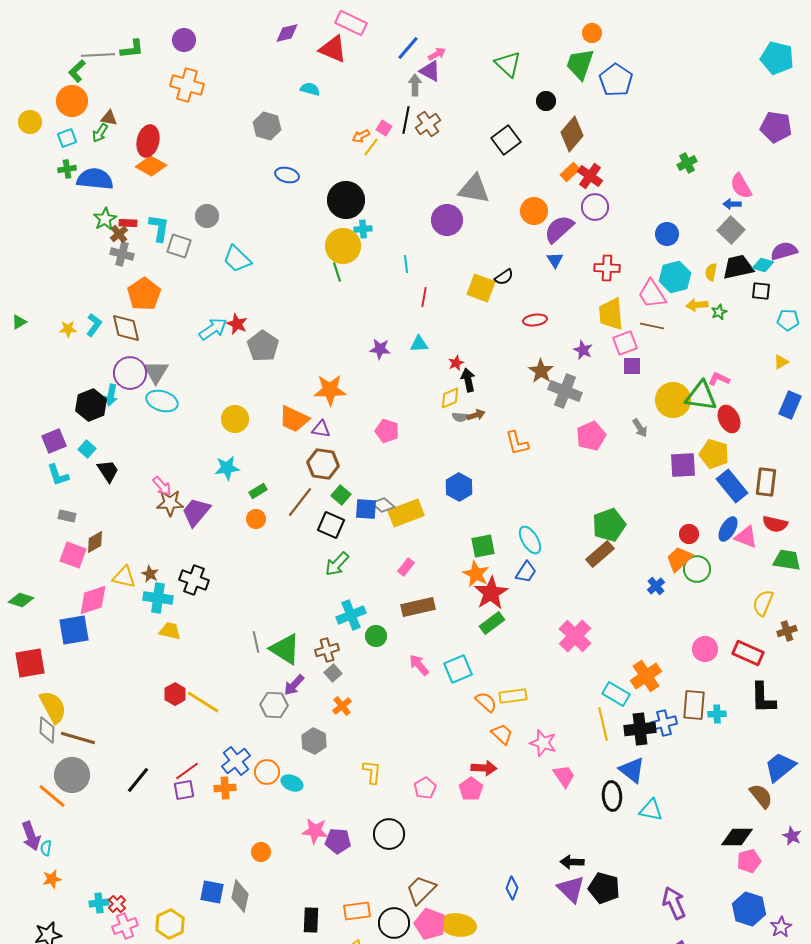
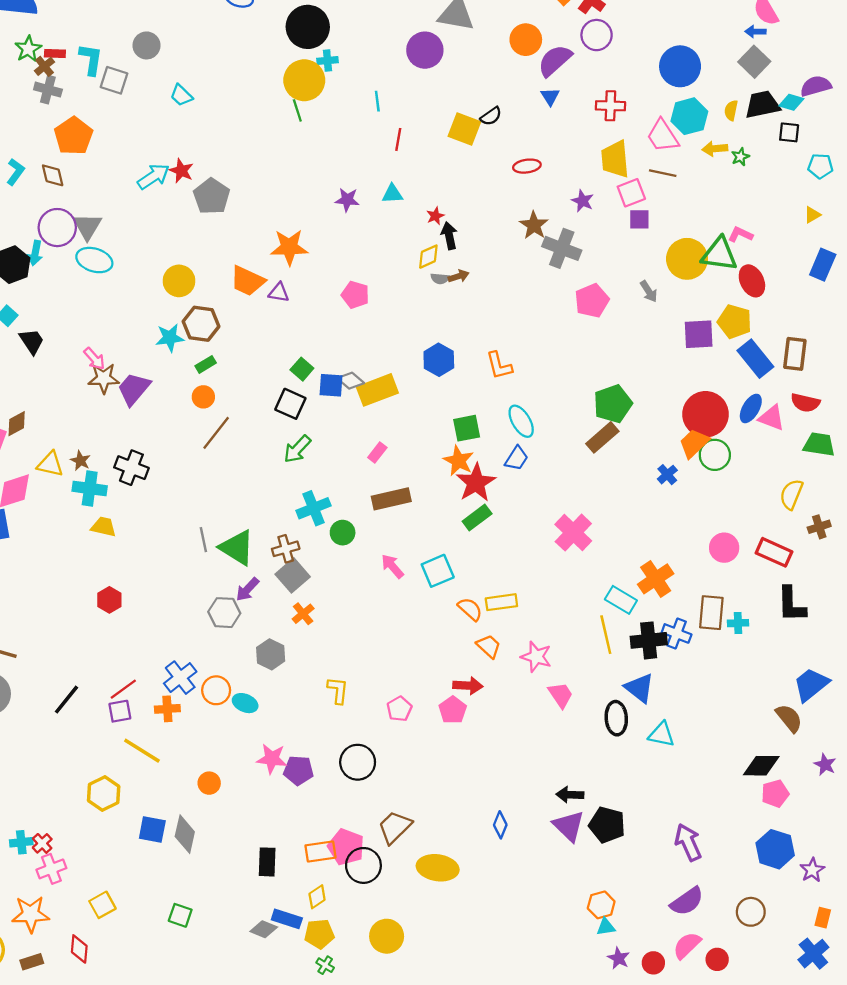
blue circle: (667, 234) -> (680, 66), size x1.5
cyan trapezoid: (237, 259) -> (181, 95), size x0.7
brown diamond: (126, 328) -> (53, 175), size x0.7
orange L-shape: (517, 443) -> (499, 366), moved
brown hexagon: (323, 464) -> (201, 324), moved
brown line: (300, 502) -> (216, 433), moved
red circle: (689, 534) -> (706, 414), size x2.0
gray square: (333, 673) -> (293, 575), size x1.6
yellow line: (203, 702) -> (142, 751), moved
blue cross: (664, 723) -> (677, 633), turned 35
yellow hexagon: (170, 924) -> (104, 794), moved
pink pentagon: (430, 924) -> (346, 847), moved

